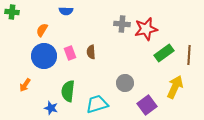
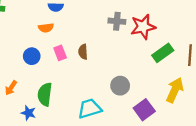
orange semicircle: (42, 30) -> (46, 28), moved, turned -128
blue circle: (44, 56) -> (32, 56), size x0.6
green semicircle: (68, 91) -> (45, 94), moved
blue star: (51, 108) -> (28, 113), moved

